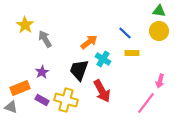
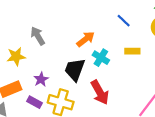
yellow star: (25, 25) -> (16, 56), moved, turned 30
blue line: (125, 33) -> (124, 21), moved
purple star: (42, 72) -> (41, 79), moved

